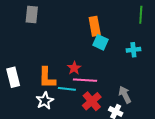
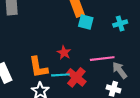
pink line: (85, 80) -> (102, 59), moved
red cross: (92, 101) -> (76, 77), moved

